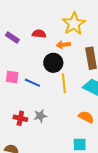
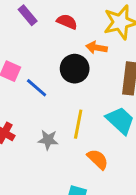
yellow line: (64, 83) -> (78, 124), moved
gray star: (40, 116) -> (48, 140), moved

